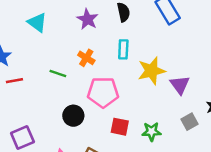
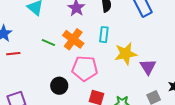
orange cross: (86, 58) -> (73, 39), size x1.5
green line: (58, 74) -> (48, 43), moved

